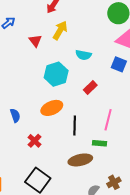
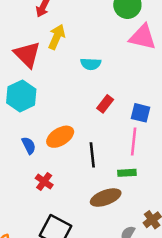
red triangle: (35, 41) -> (27, 54), size x1.6
blue square: (119, 64) -> (140, 113), moved
cyan hexagon: (56, 74) -> (21, 96), moved
blue semicircle: (15, 115) -> (29, 145), moved

